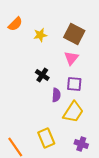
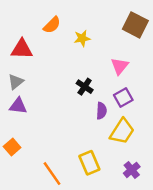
brown square: (74, 34) -> (135, 25), moved
purple square: (74, 84) -> (123, 97), turned -35
purple cross: (81, 144) -> (132, 170), turned 32

